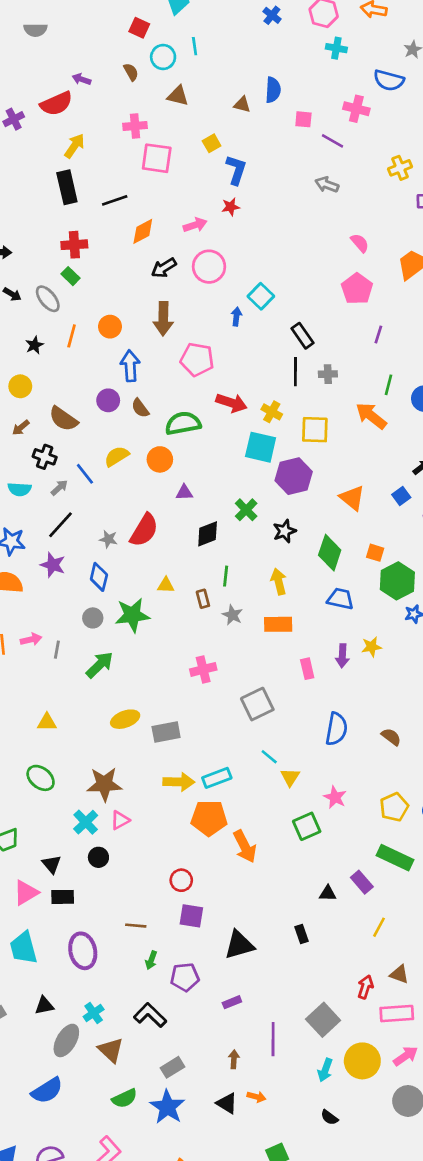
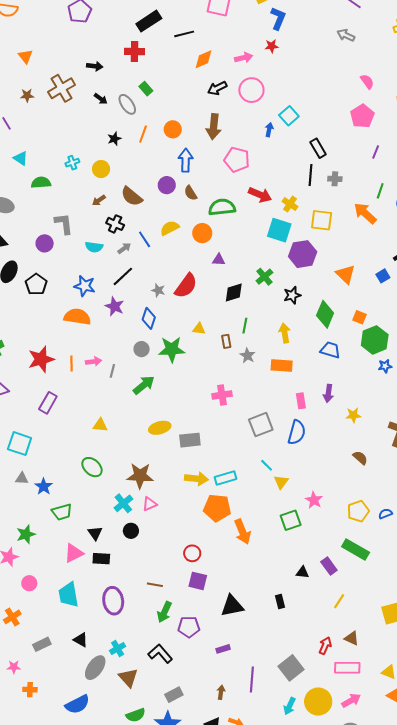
black rectangle: (67, 187) -> (149, 21), turned 65
red cross: (74, 245) -> (135, 51), moved
yellow star: (371, 647) -> (353, 415), moved
blue semicircle: (336, 729) -> (297, 432), moved
green arrow: (151, 960) -> (164, 612), size x1.5
black triangle: (44, 1006) -> (81, 640), turned 35

